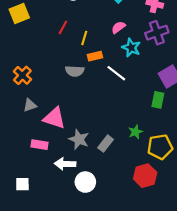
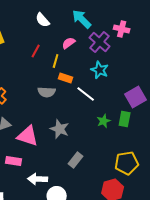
pink semicircle: (118, 27) -> (69, 43), moved
purple cross: (157, 33) -> (100, 42), moved, turned -30
orange rectangle: (95, 56) -> (66, 78), turned 32
green star: (135, 132) -> (104, 121), moved
gray star: (79, 139) -> (60, 129), moved

